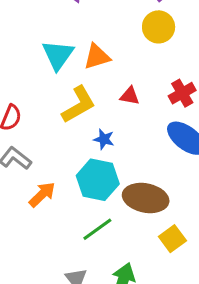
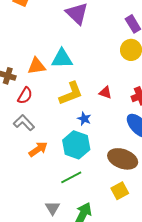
cyan triangle: (58, 55) -> (62, 59), turned 45
orange triangle: (97, 57) -> (37, 66), moved
brown ellipse: (146, 198) -> (123, 159), moved

